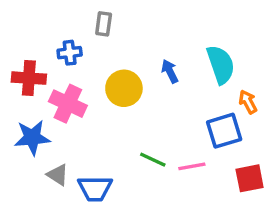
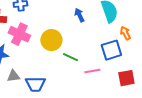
yellow circle: (124, 88) -> (51, 40), moved
green line: (153, 160) -> (70, 57), moved
gray triangle: (58, 175) -> (13, 76), turned -40

